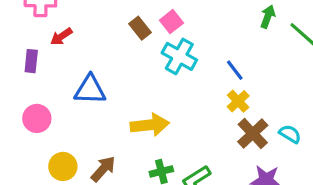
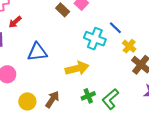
cyan cross: (179, 56) -> (95, 39), moved
blue line: (235, 70) -> (115, 28), moved

